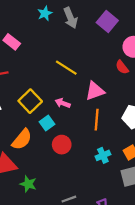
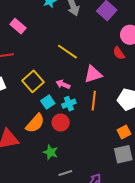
orange semicircle: (22, 139) -> (35, 123), moved
cyan cross: (103, 155) -> (69, 104), moved
green star: (28, 184) -> (51, 152), moved

